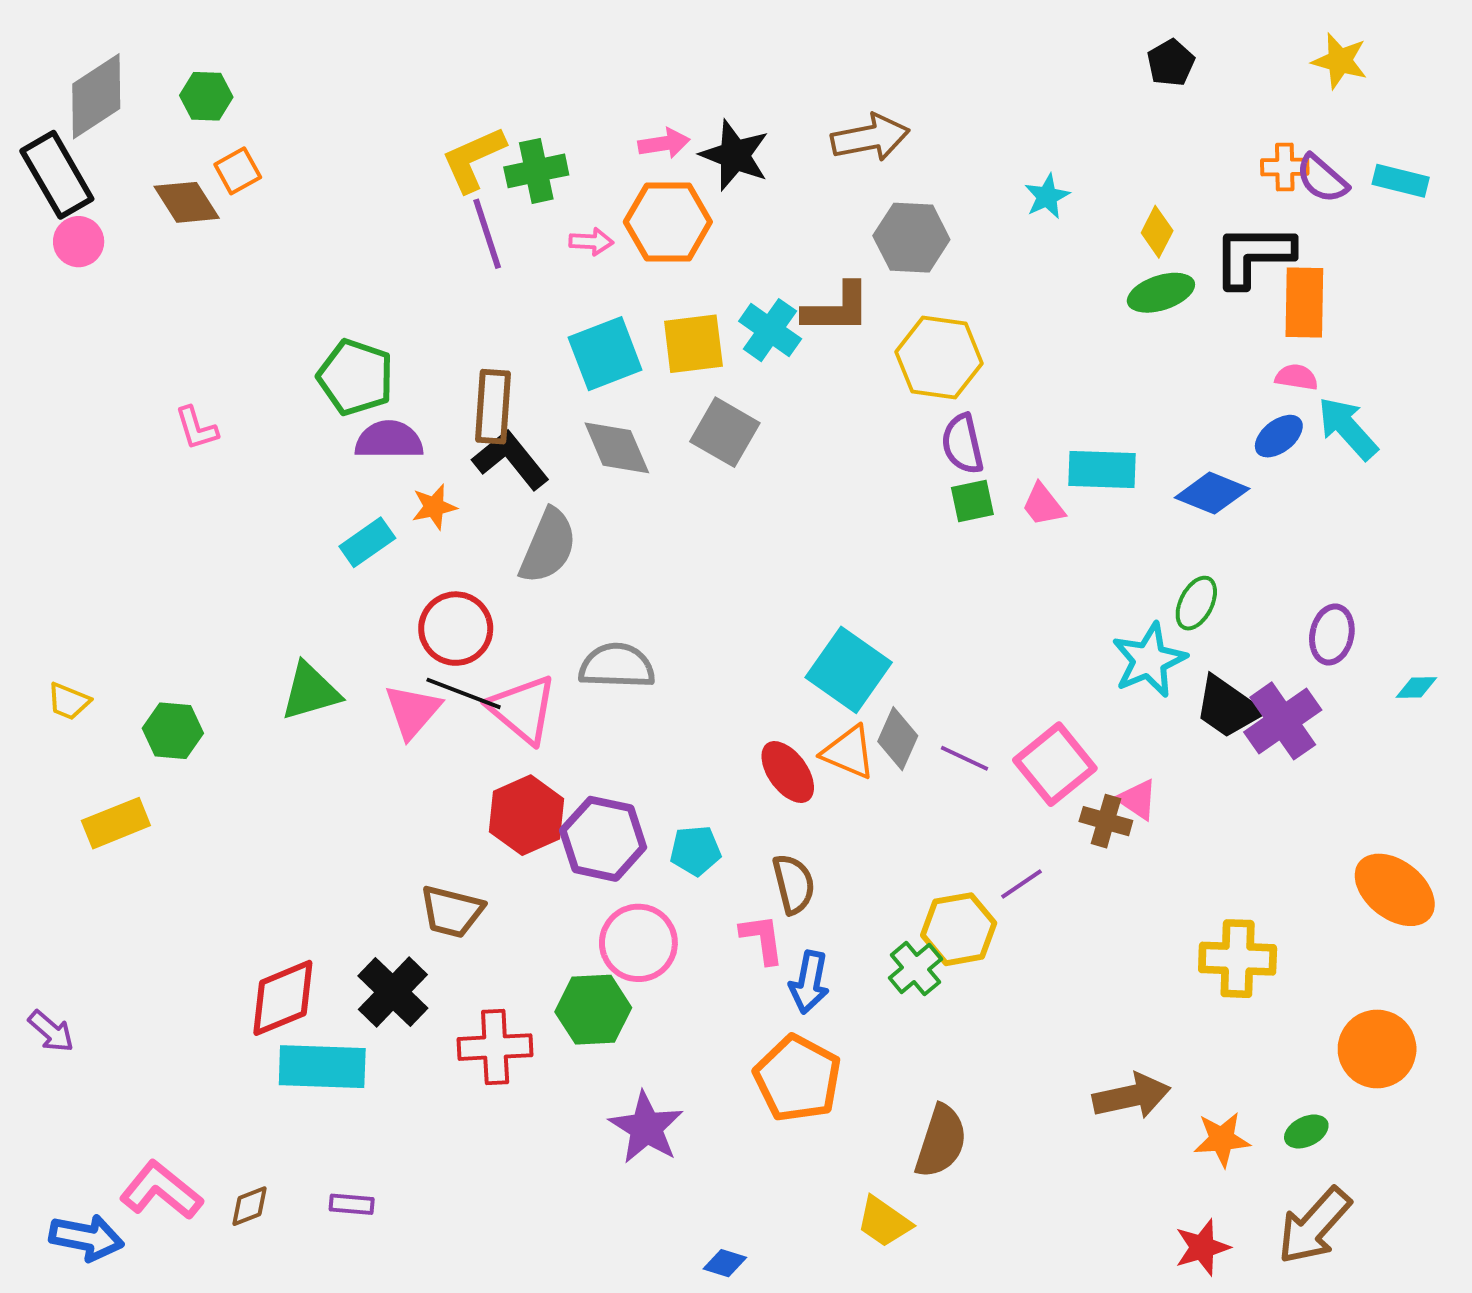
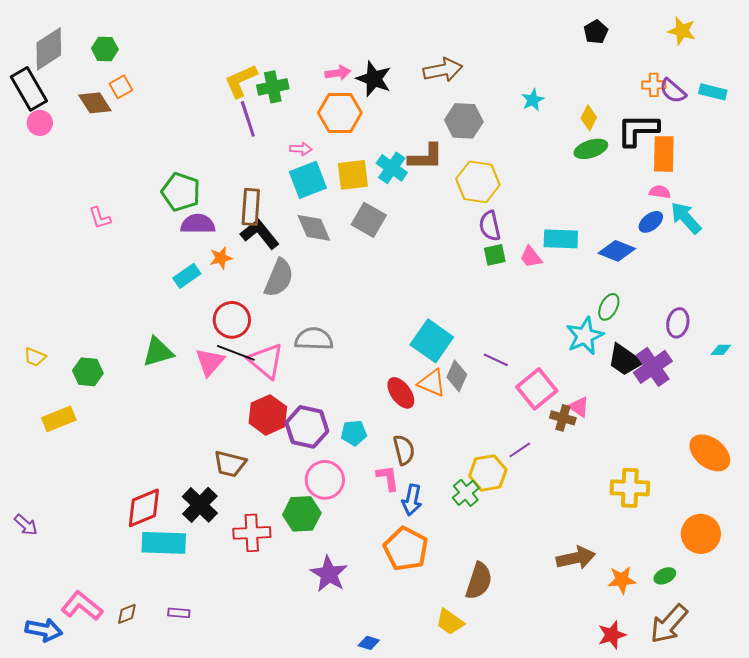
pink arrow: (591, 242) -> (301, 149), moved
purple line: (965, 758) -> (496, 360), moved

